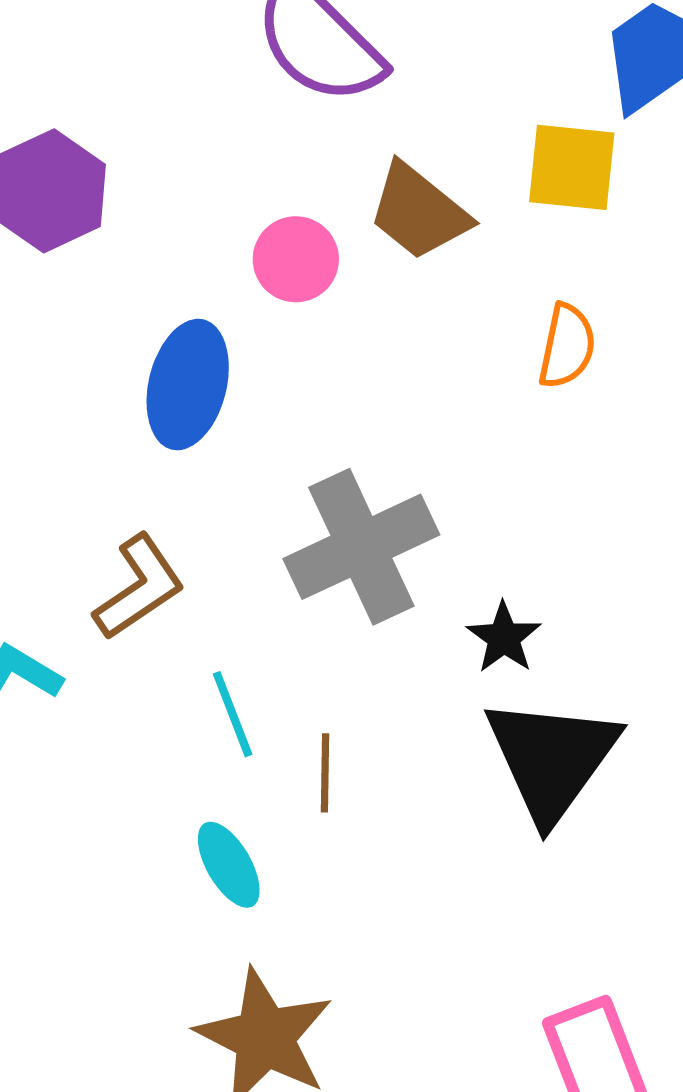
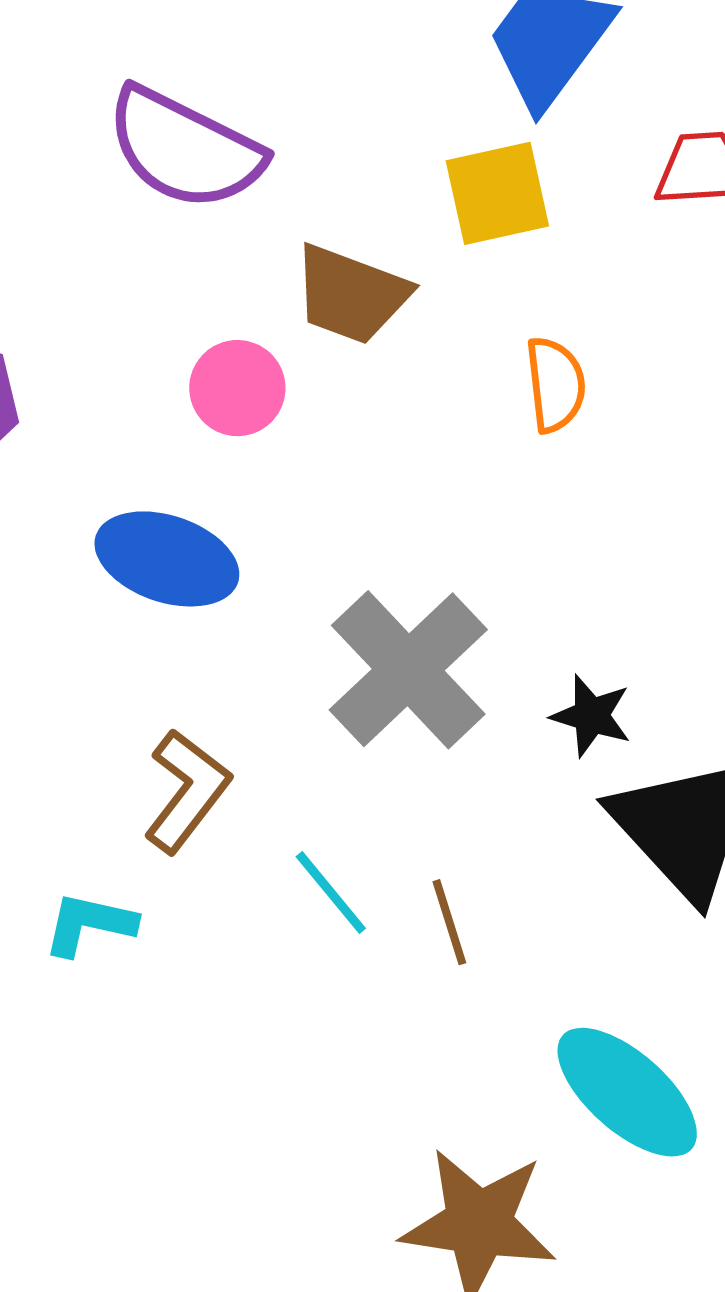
blue ellipse: (188, 385) -> (167, 559), turned -67
cyan ellipse: (229, 865) -> (627, 1092), moved, size x1.6

